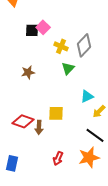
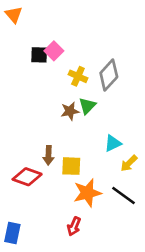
brown star: (28, 72) -> (70, 111), moved
brown arrow: (39, 127) -> (49, 155), moved
orange star: (89, 157) -> (87, 193), moved

